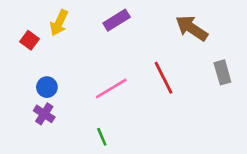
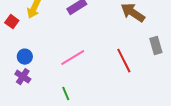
red line: (163, 78) -> (124, 61), moved

